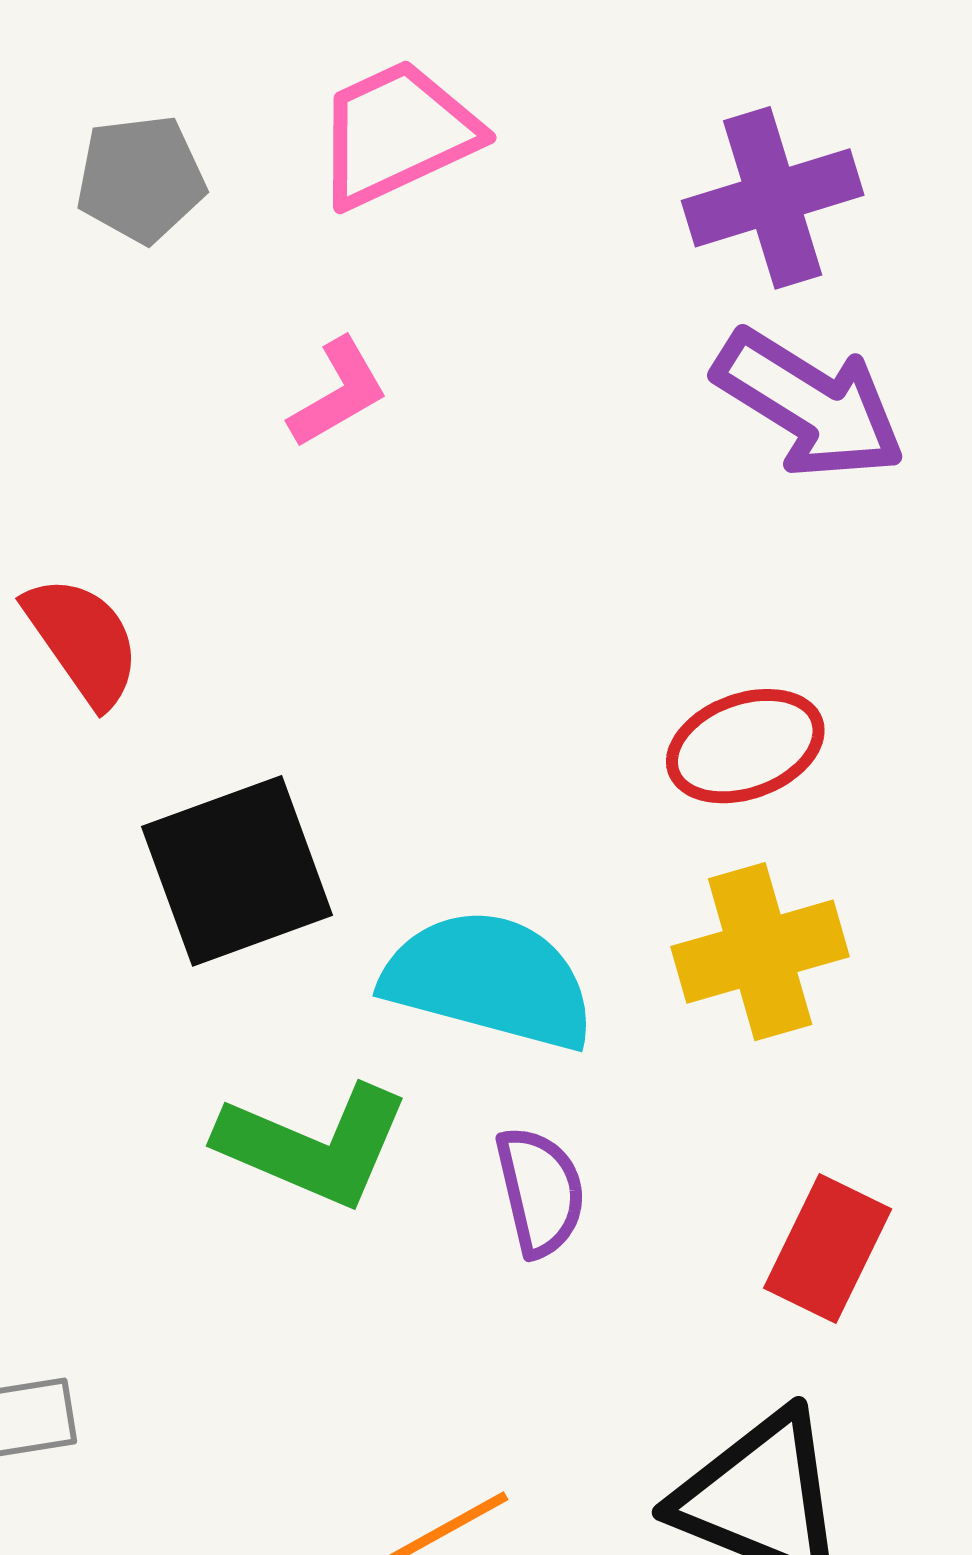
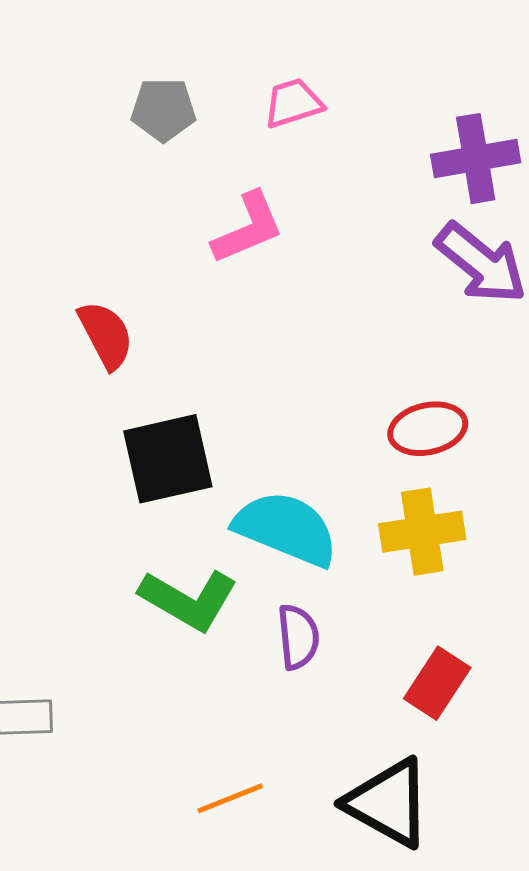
pink trapezoid: (397, 133) -> (293, 103), size x0.7
pink L-shape: (338, 393) -> (248, 228), size x1.4

